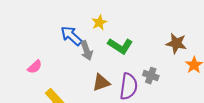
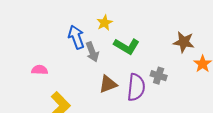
blue arrow: (71, 36) -> (76, 37), turned 30
pink semicircle: (35, 67) -> (40, 70), turned -133

